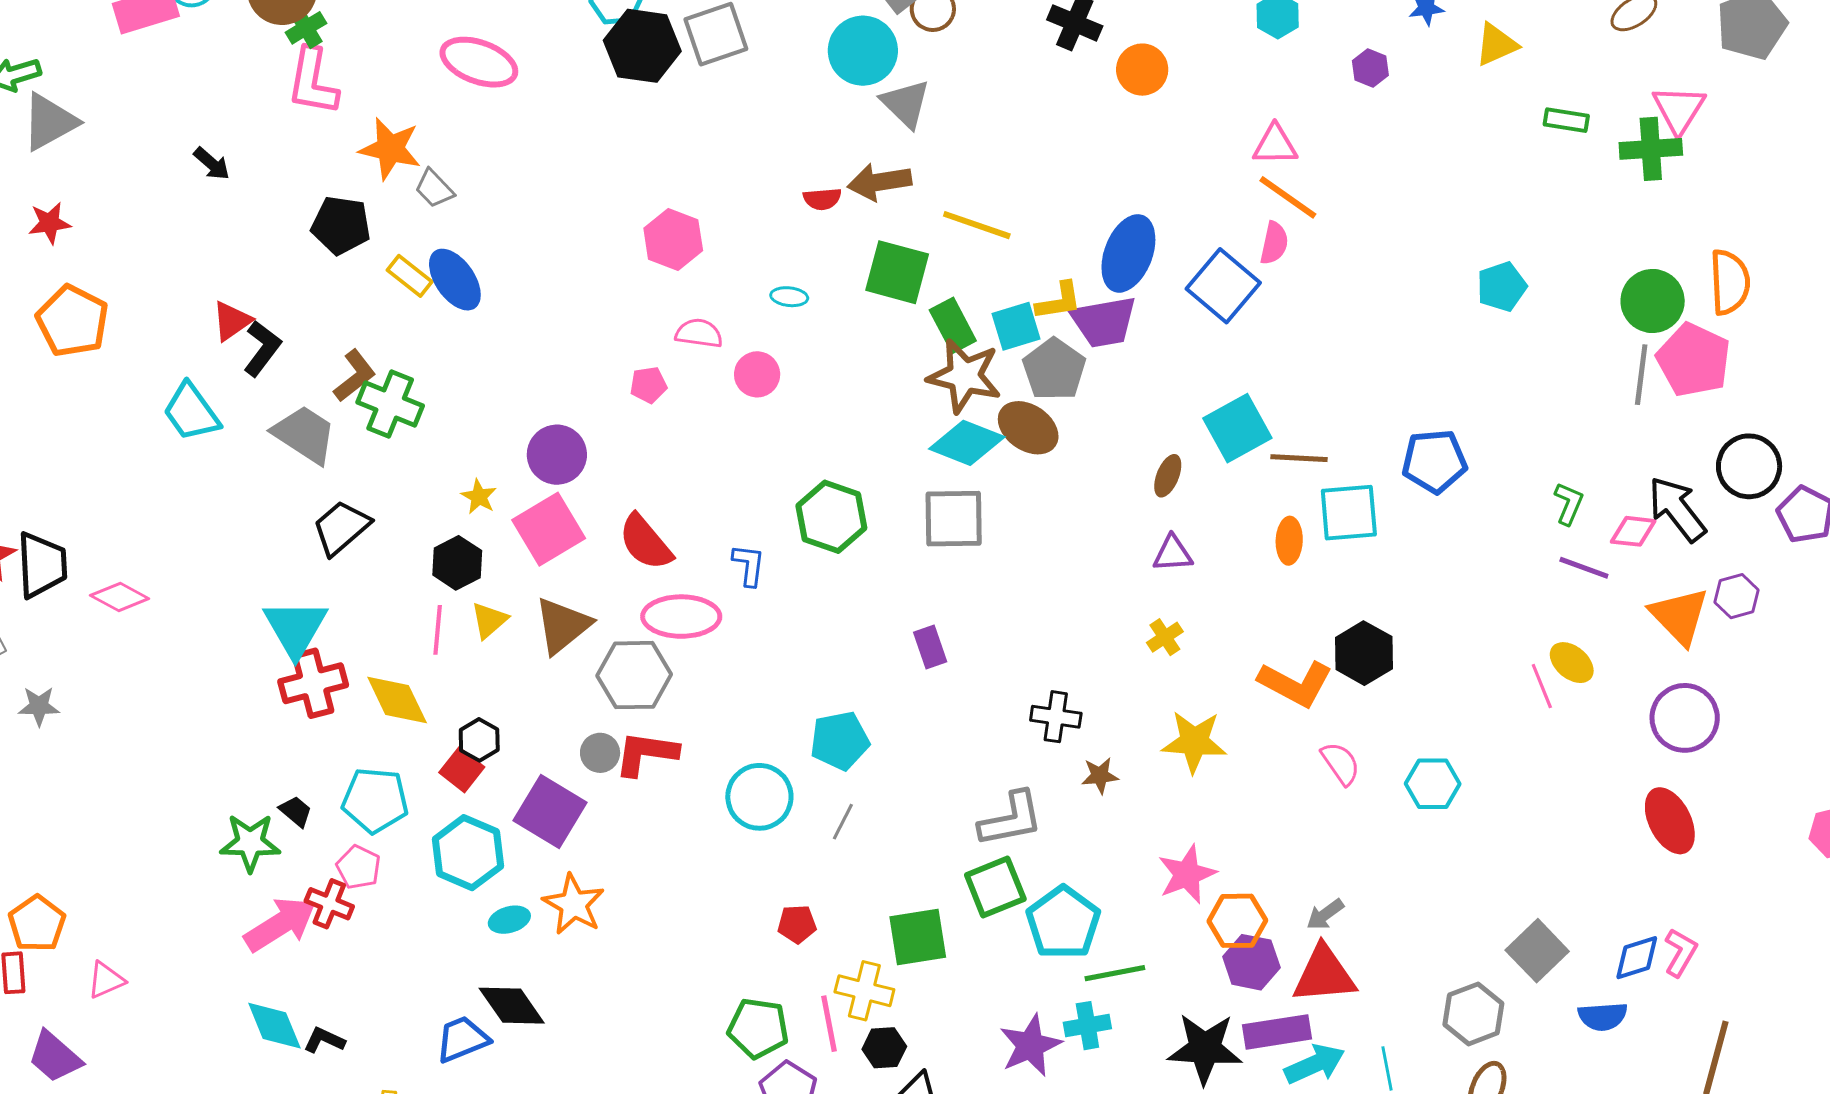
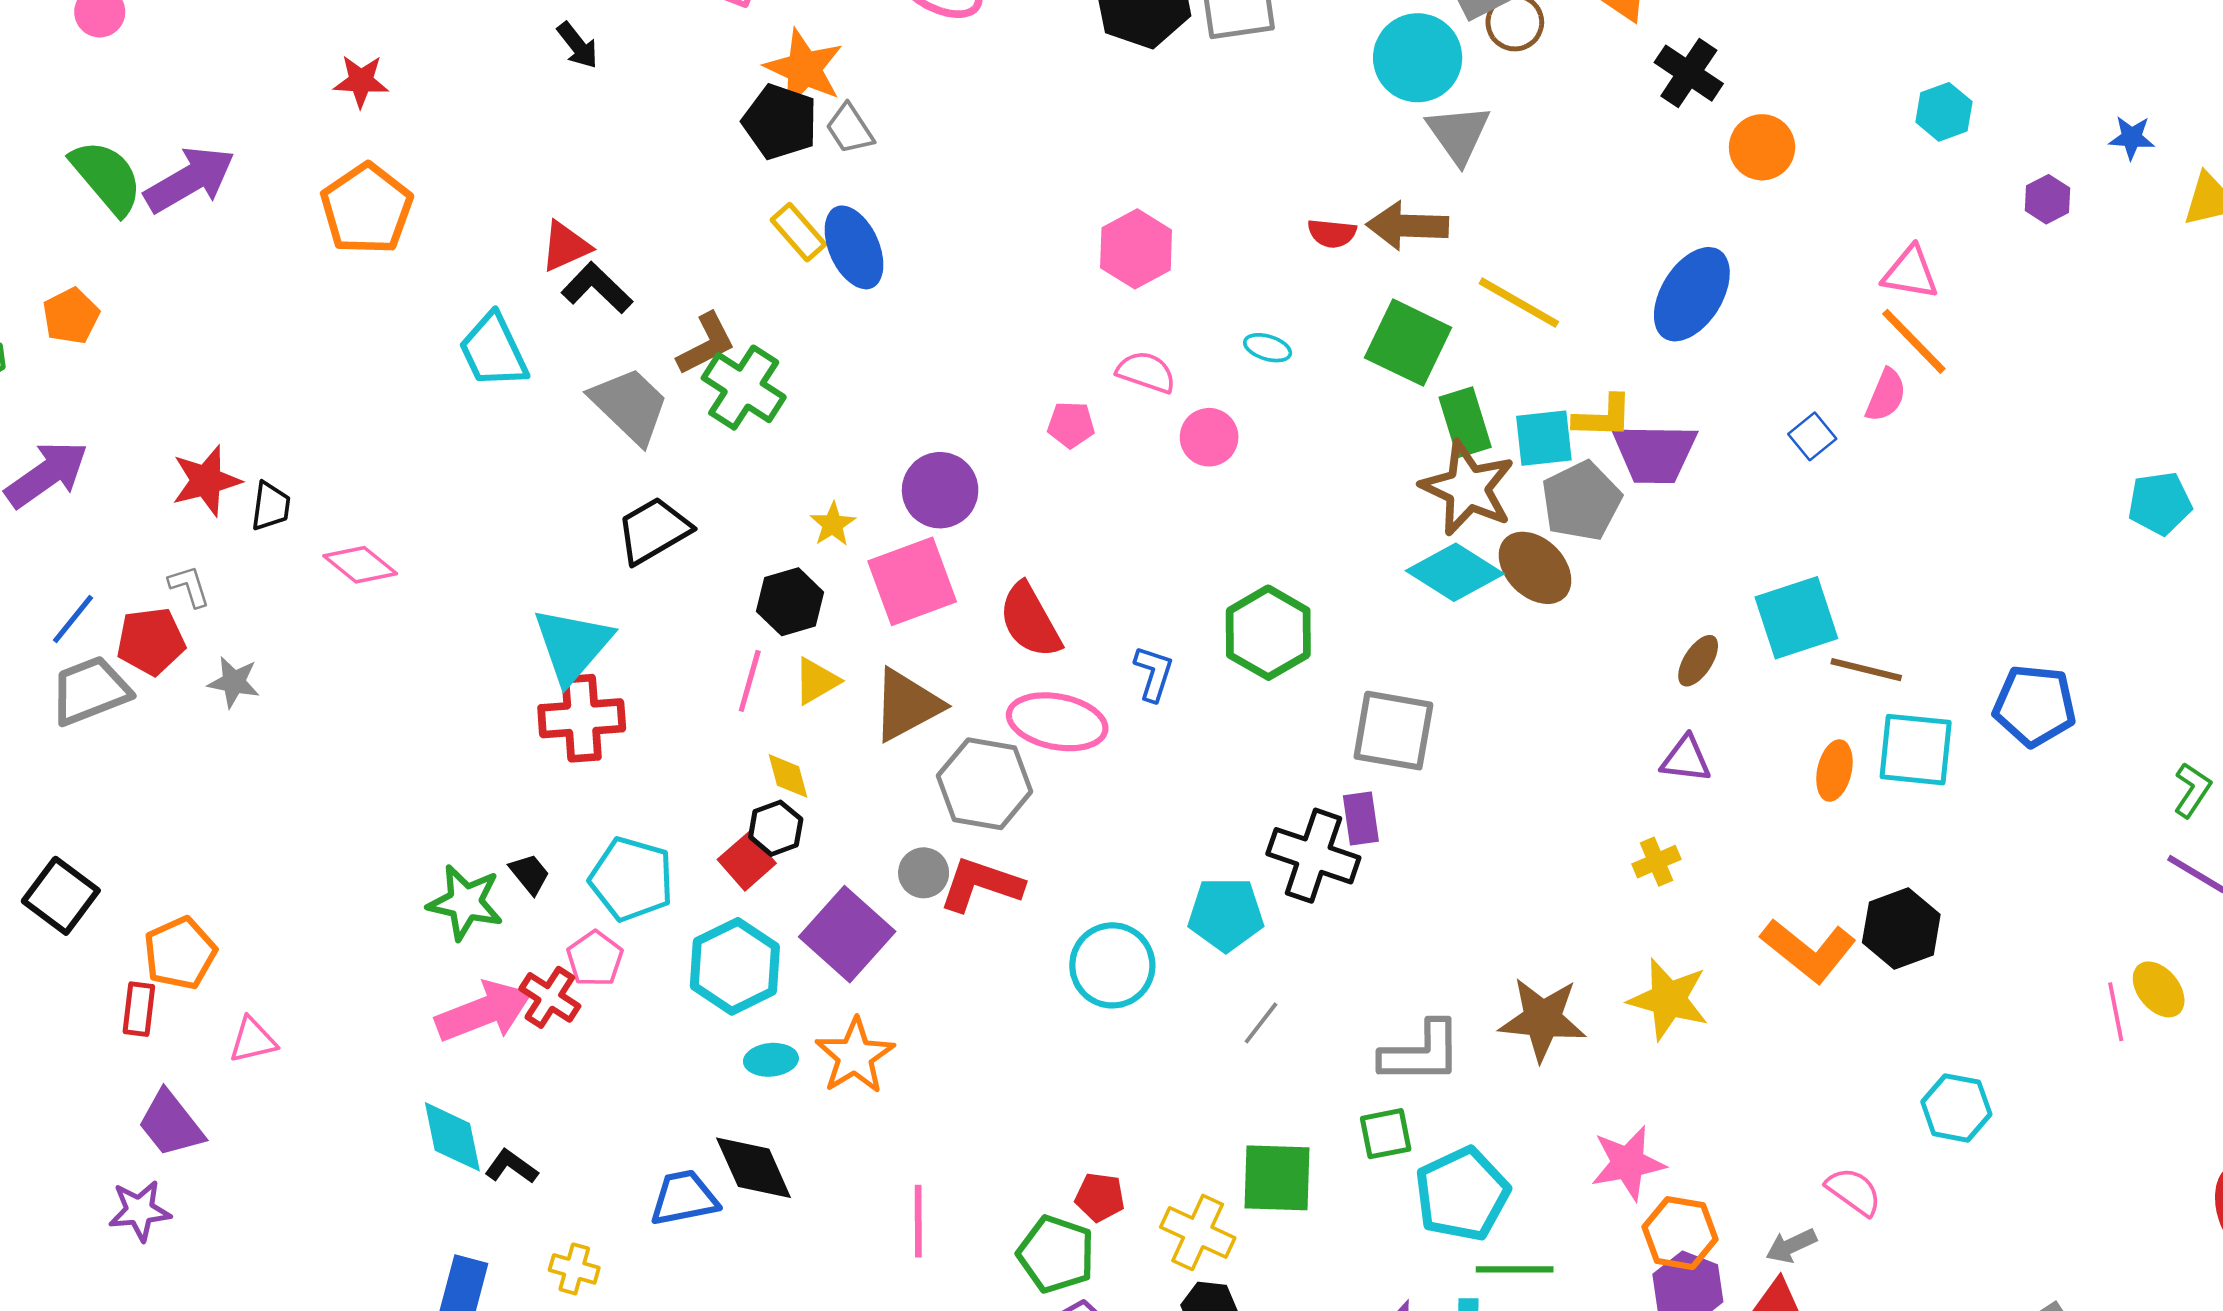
black pentagon: (341, 225) -> (780, 122), moved
blue ellipse: (1128, 253) -> (1692, 294), moved
blue square: (1223, 286) -> (1812, 436), size x0.5
black L-shape: (262, 348) -> (597, 288), turned -94
gray square: (954, 519) -> (1393, 731), moved
black trapezoid: (42, 565) -> (271, 506), size x0.6
yellow diamond: (397, 700) -> (788, 776), moved, size x0.6
black cross: (1056, 717) -> (1313, 856), moved, size x1.4
pink semicircle: (1341, 763) -> (1854, 1191), moved, turned -30
brown star: (1100, 776) -> (1542, 1019), size x1.8
gray line: (843, 822) -> (1261, 1023), moved
green square: (995, 887) -> (1386, 1134), size x0.7
red pentagon: (797, 924) -> (1100, 1197), moved
pink line: (829, 1024) -> (918, 1221), moved

